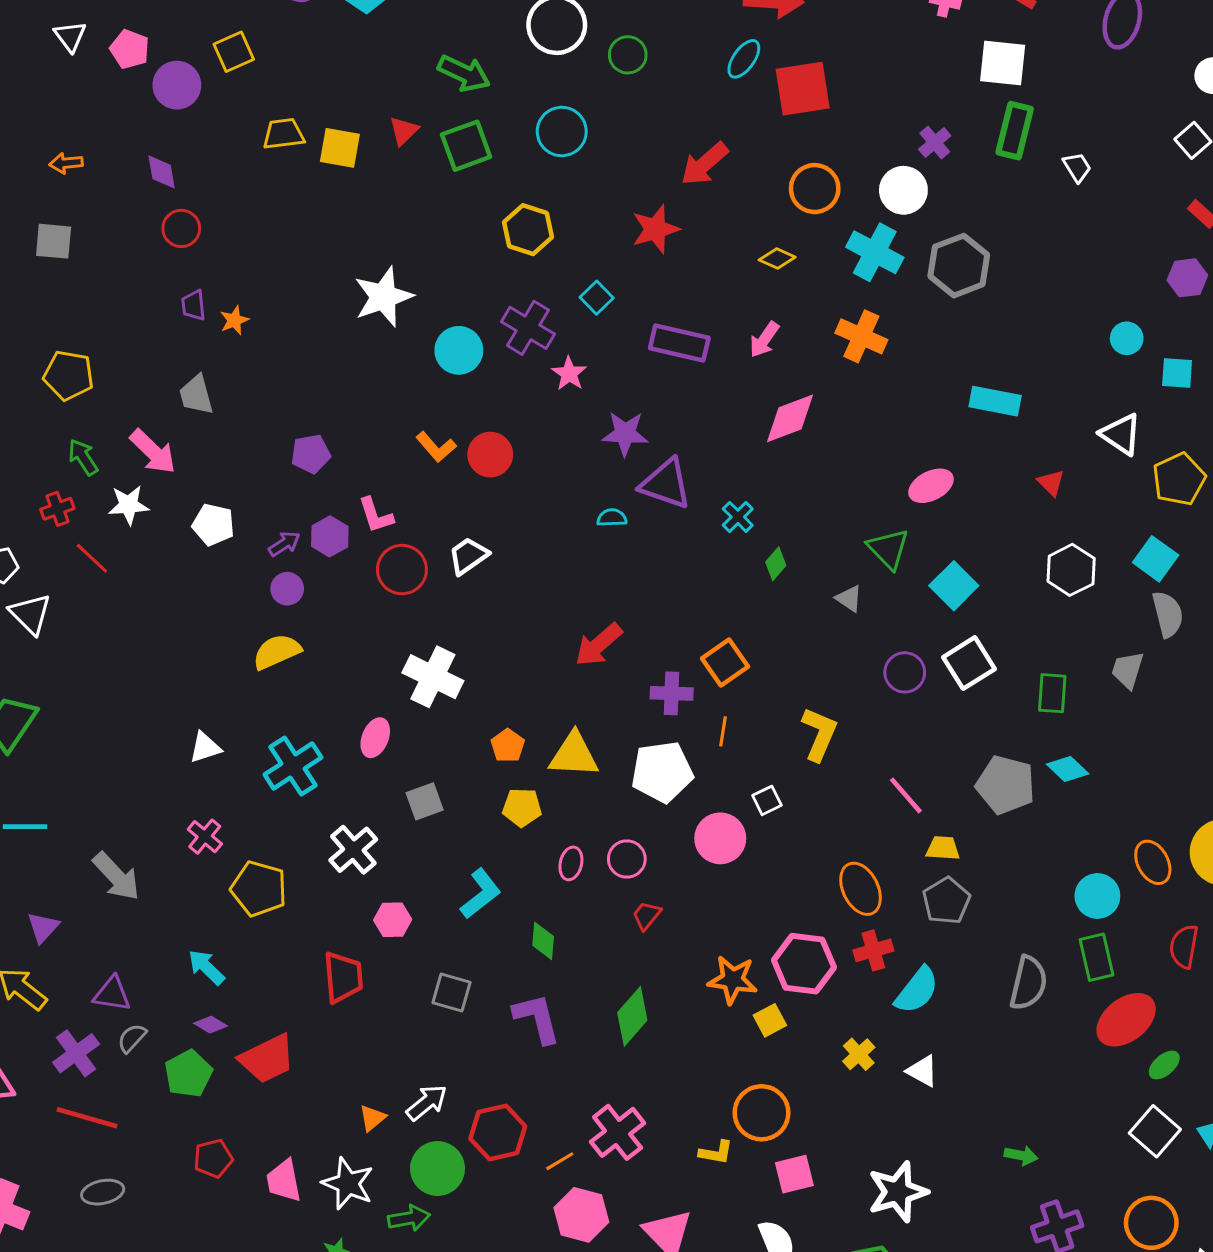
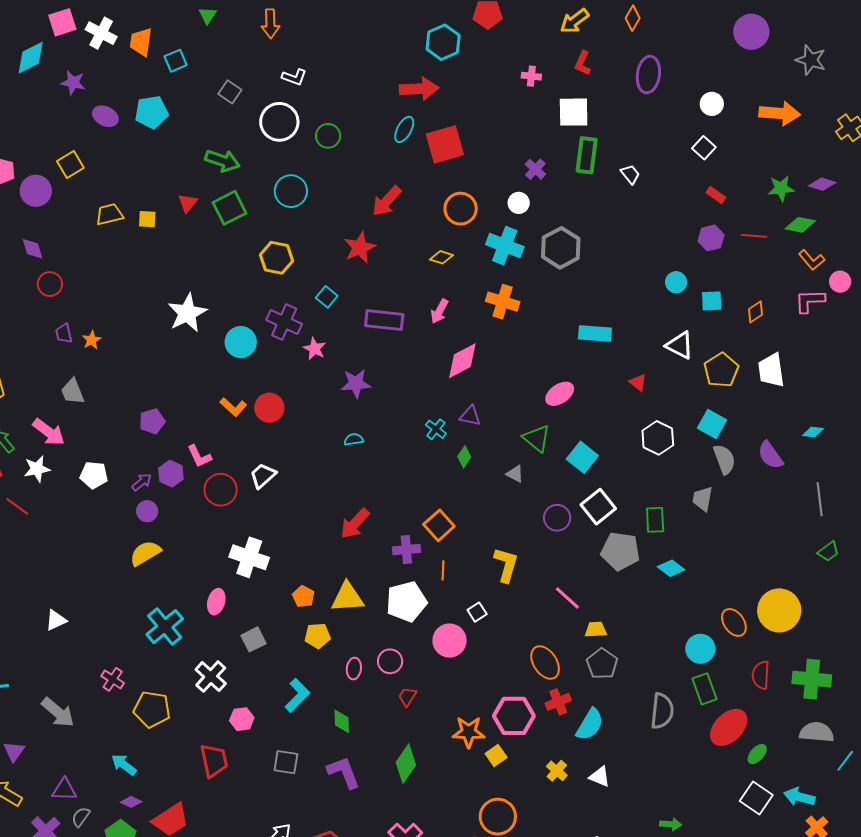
yellow square: (340, 148) -> (147, 219), size x0.7
white circle: (903, 190) -> (519, 203), size x0.7
purple triangle: (666, 484) -> (470, 416), moved, size x0.6
white triangle: (205, 748) -> (56, 620), moved
gray pentagon: (1006, 785) -> (620, 551), moved

